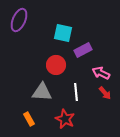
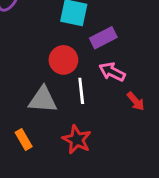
pink arrow: (101, 73) -> (112, 72), moved
white line: (76, 92) -> (81, 91), moved

